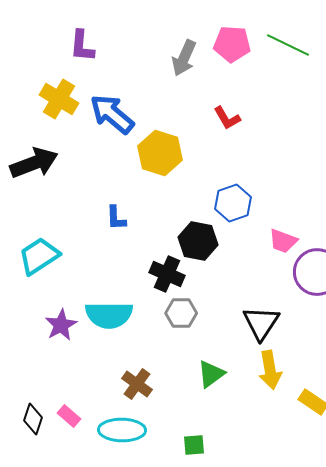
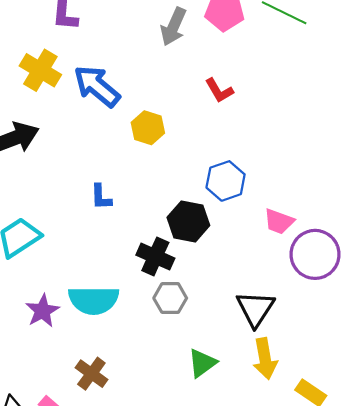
yellow hexagon: (160, 153) -> (148, 128), size x0.7
brown cross: (137, 384) -> (91, 374), moved

